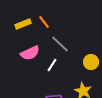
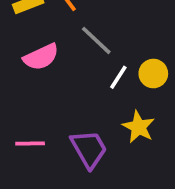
white line: (52, 65) -> (118, 77), moved

